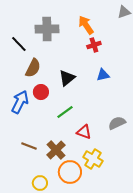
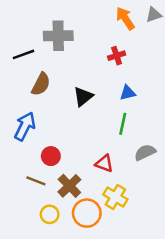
orange arrow: (86, 25) -> (125, 18), moved
black line: (19, 44) -> (24, 54), turned -66
red circle: (41, 92) -> (51, 156), moved
green line: (65, 112) -> (123, 124), moved, turned -42
yellow circle: (40, 183) -> (50, 214), moved

